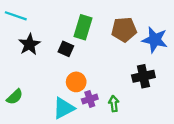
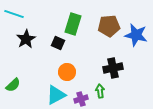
black cross: (143, 76) -> (113, 68), moved
purple cross: (90, 99) -> (81, 99), moved

